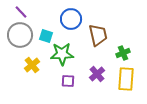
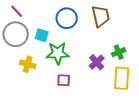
brown trapezoid: (98, 35) -> (101, 16), moved
yellow cross: (32, 65) -> (28, 64), turned -35
purple cross: (97, 74) -> (97, 62), moved

